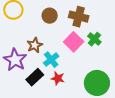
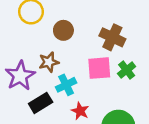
brown circle: (50, 16) -> (63, 30), moved
pink square: (74, 42) -> (99, 68), turned 30
red star: (58, 78) -> (80, 111), moved

